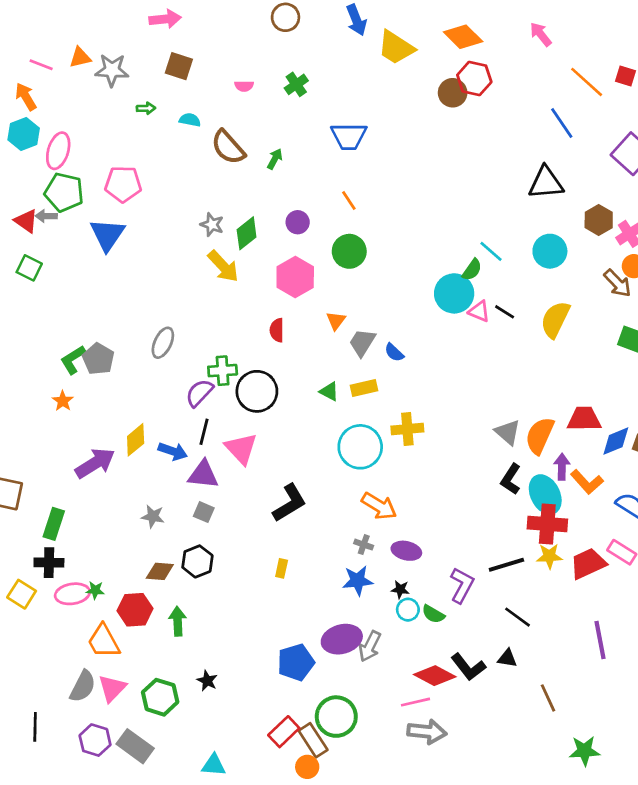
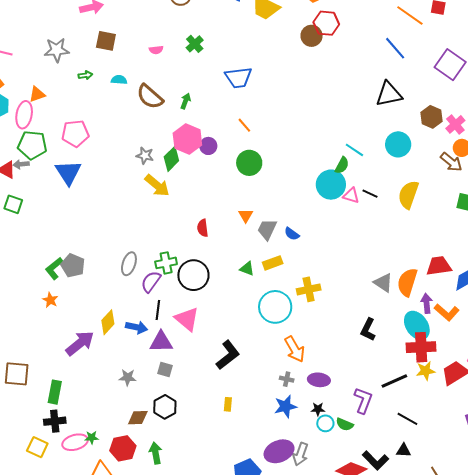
orange triangle: (80, 58) -> (37, 94), moved
pink hexagon: (295, 277) -> (187, 139), moved
gray ellipse: (163, 343) -> (129, 264), moved
black L-shape: (511, 479) -> (368, 330), moved
orange arrow: (379, 506) -> (295, 349), turned 36

